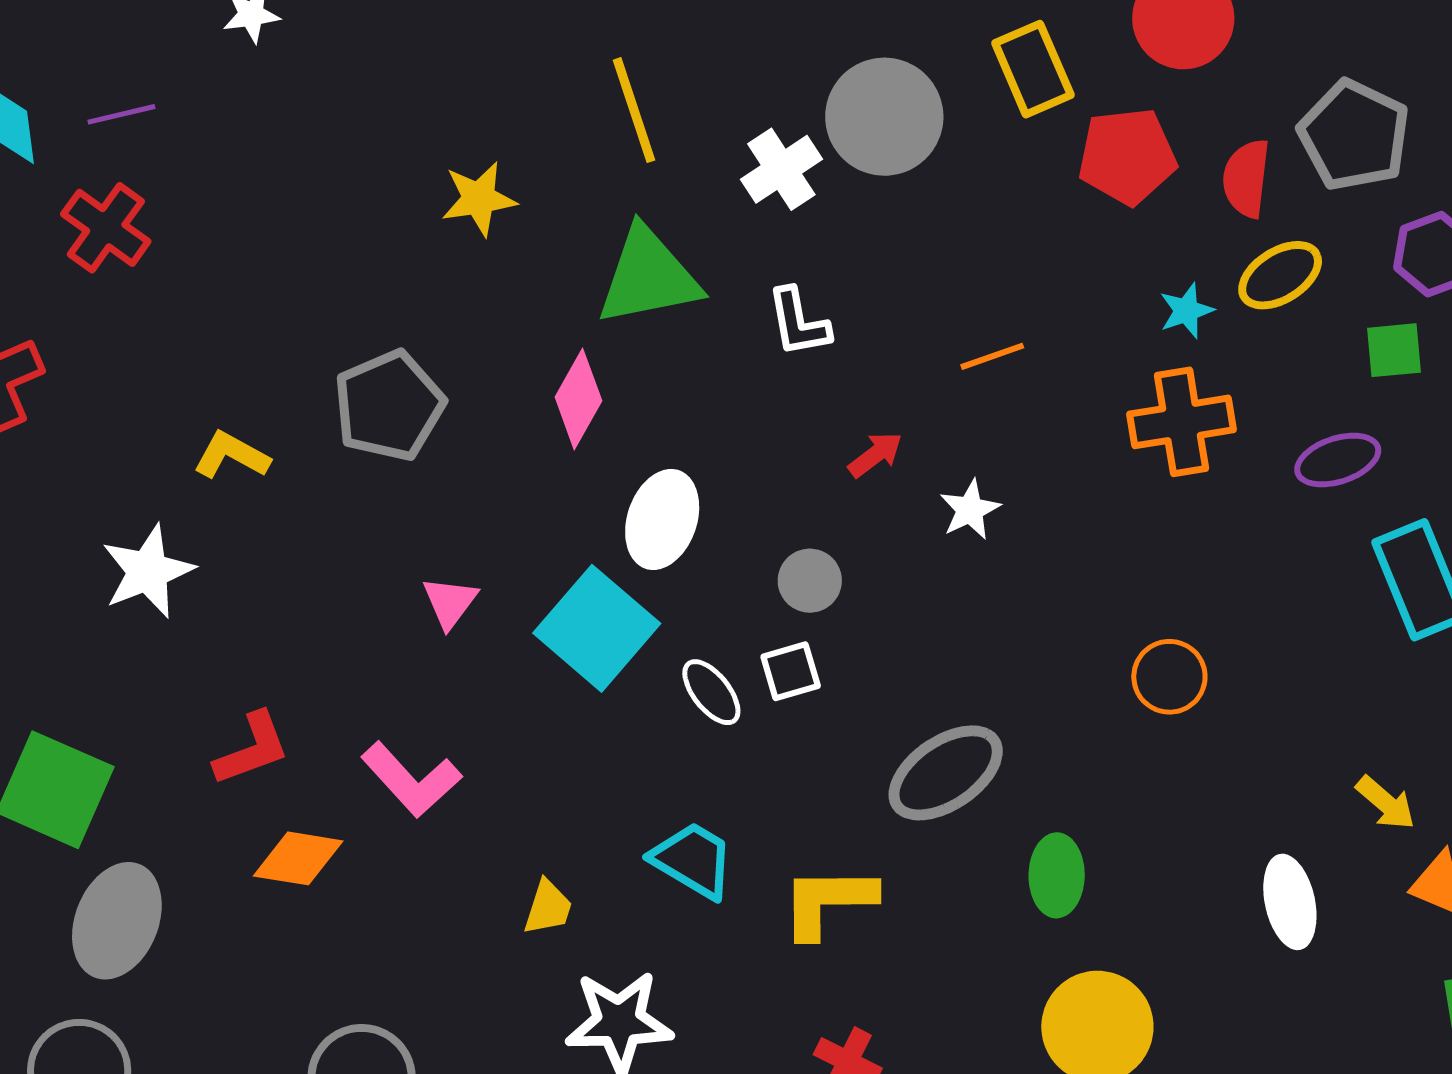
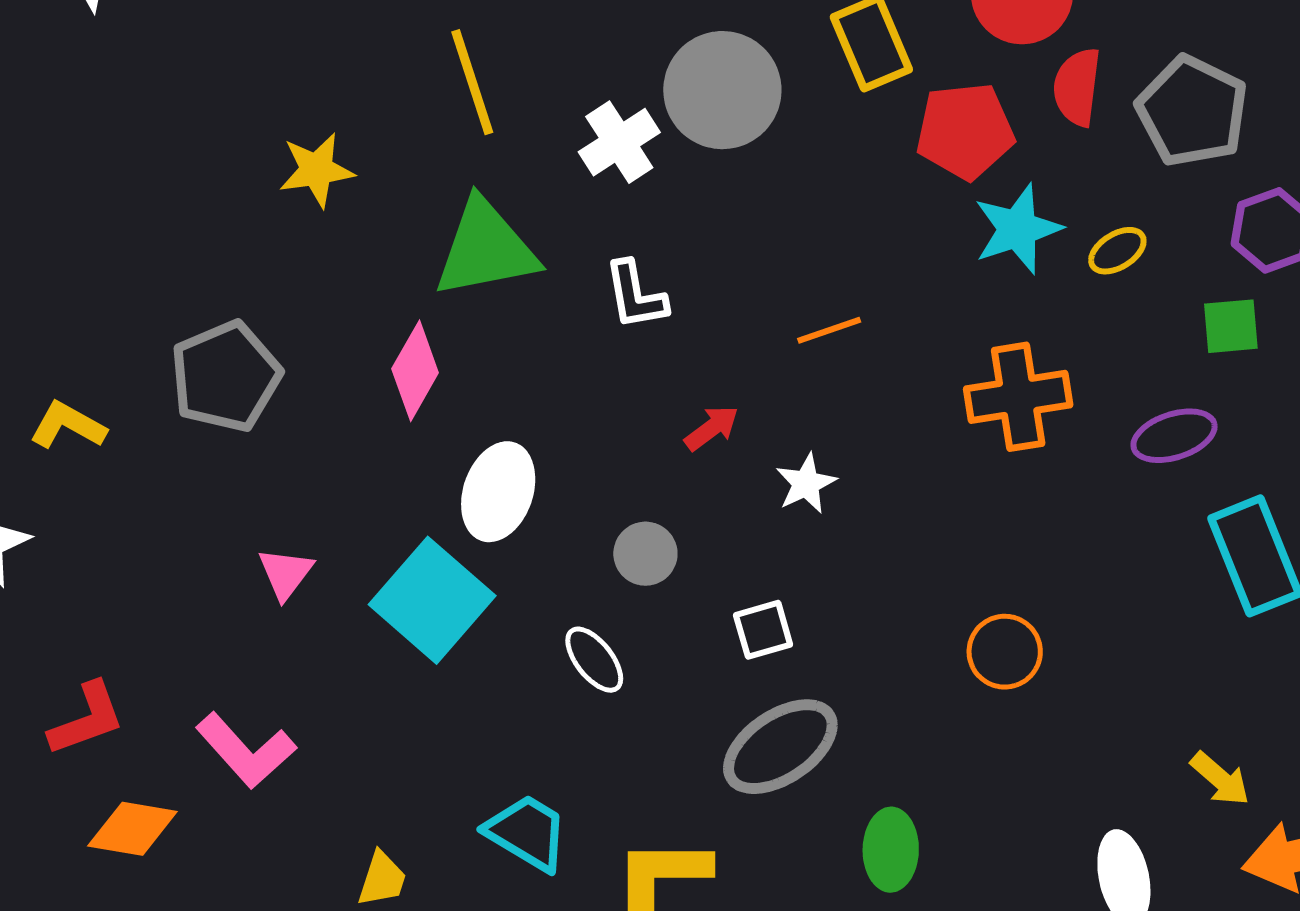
red semicircle: (1246, 178) -> (1077, 87), moved
yellow ellipse: (1280, 275) -> (1117, 251), size x0.7
cyan star: (1186, 311) -> (1018, 229), moved, size x1.6
white square: (791, 671) -> (763, 630), moved
white ellipse: (711, 692) -> (594, 660), moved

